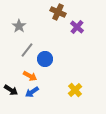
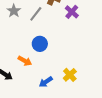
gray line: (27, 50) -> (36, 14), moved
blue arrow: (32, 92) -> (46, 82), moved

